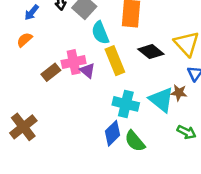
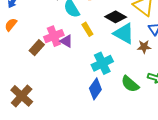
yellow rectangle: (115, 61) -> (87, 29), size x0.6
cyan triangle: (161, 100) -> (124, 33), moved
cyan cross: (126, 104) -> (102, 63), turned -30
green semicircle: (135, 141) -> (130, 84), moved

